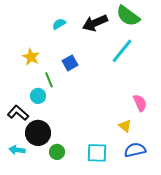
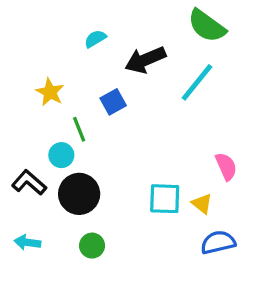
black arrow: (95, 23) -> (145, 60), moved
black circle: (38, 133) -> (79, 194), moved
cyan square: (97, 153) -> (165, 199), moved

